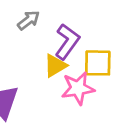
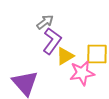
purple L-shape: (67, 42) -> (52, 41), moved

